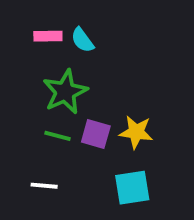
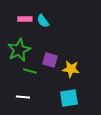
green star: (65, 92) -> (19, 50), moved
purple square: (96, 134) -> (50, 60), moved

